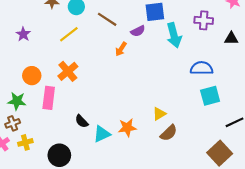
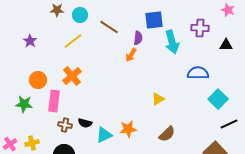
purple semicircle: (138, 31) -> (138, 38), turned -56
orange arrow: (121, 49) -> (131, 55), moved
cyan square: (210, 96) -> (218, 99), moved, turned -30
yellow triangle: (159, 114) -> (158, 99), moved
black semicircle: (82, 121) -> (85, 123), turned -32
brown cross: (13, 123) -> (65, 125), moved, turned 32

